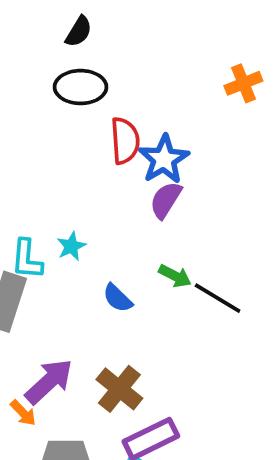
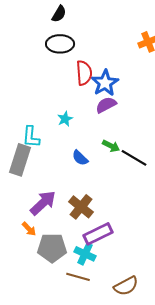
purple semicircle: (166, 200) -> (106, 105), turned 30
cyan star: (71, 246) -> (65, 119), moved
orange arrow: (23, 413) -> (29, 229), moved

